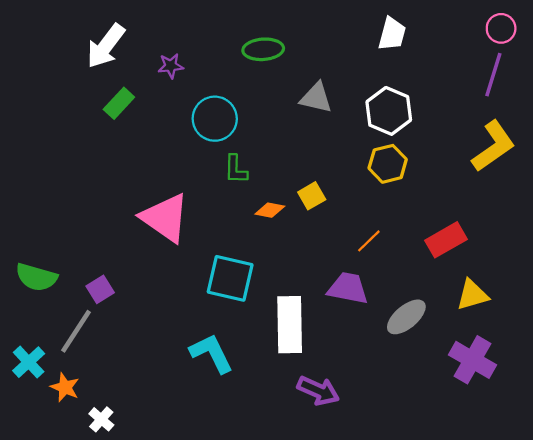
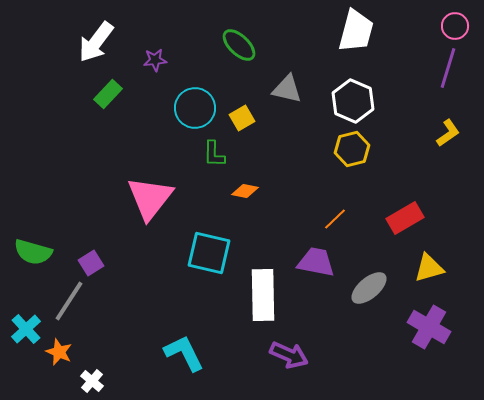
white trapezoid: (392, 34) -> (356, 31), size x1.4
green ellipse: (263, 49) -> (239, 45), turned 48
yellow L-shape: (493, 146) -> (448, 133), size x0.6
yellow square: (312, 196) -> (242, 118), moved
pink triangle: (165, 218) -> (150, 198), turned 33
cyan L-shape: (211, 353) -> (184, 353), moved

